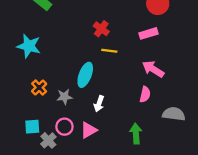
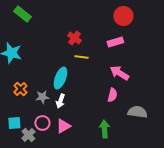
white arrow: (99, 104) -> (60, 101), moved

